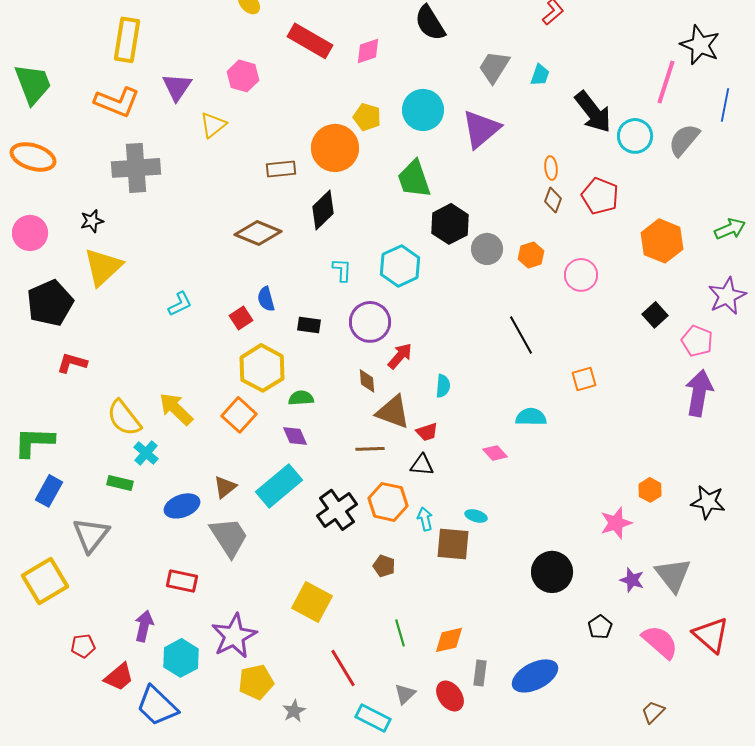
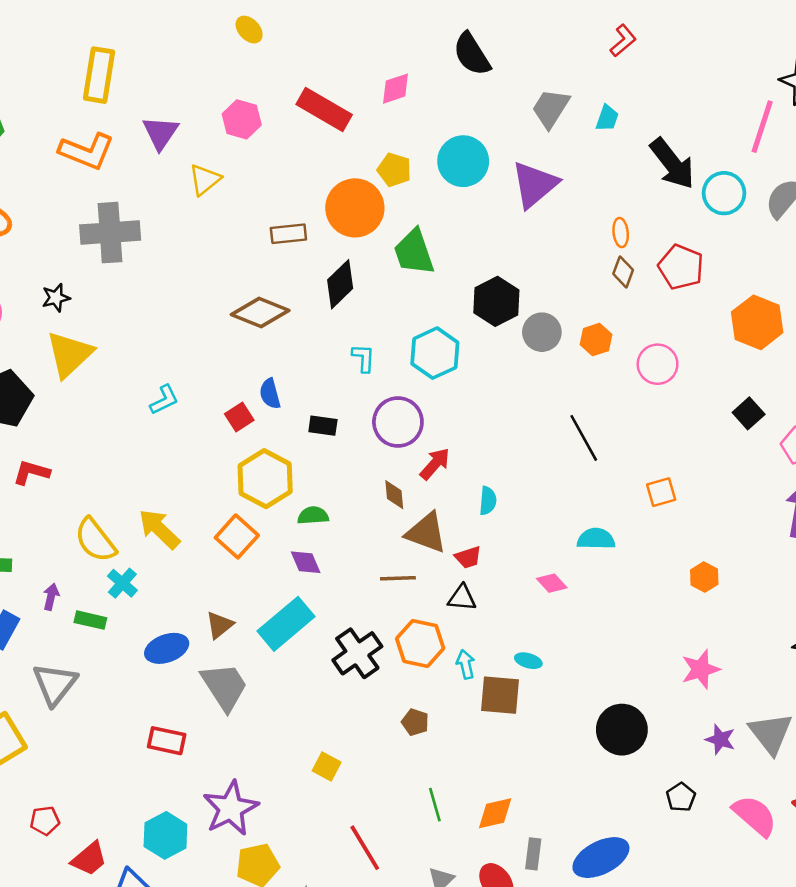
red rectangle: (310, 41) -> (324, 109), moved
green trapezoid: (414, 179) -> (414, 252), moved
orange hexagon: (650, 490) -> (704, 577), moved
yellow square: (312, 602) -> (327, 766), size x0.6
purple arrow: (144, 626) -> (51, 597), moved, size x0.7

